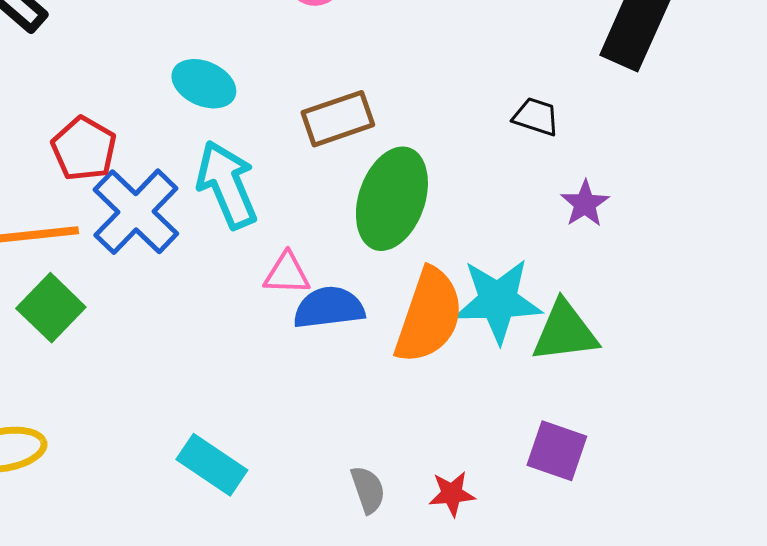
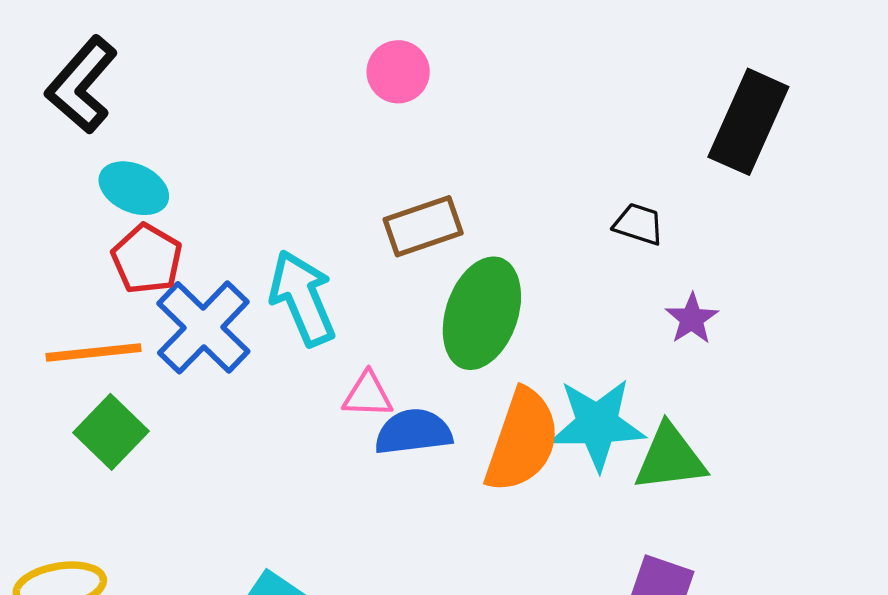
cyan ellipse: (204, 84) -> (134, 188), moved

